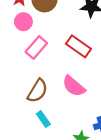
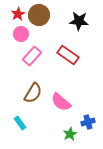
pink semicircle: (74, 86) -> (61, 102), moved
cyan rectangle: (43, 119) -> (20, 123), moved

